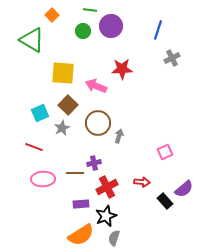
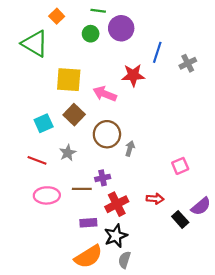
blue line: (158, 30) -> (157, 52), moved
gray star: (62, 128) -> (68, 153), moved

